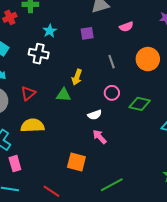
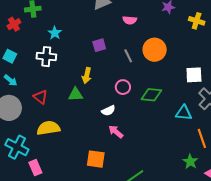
pink semicircle: (126, 27) -> (130, 20), turned 32
purple square: (87, 33) -> (99, 45), moved
gray line: (112, 62) -> (128, 56), moved
red triangle: (28, 93) -> (40, 97), turned -35

